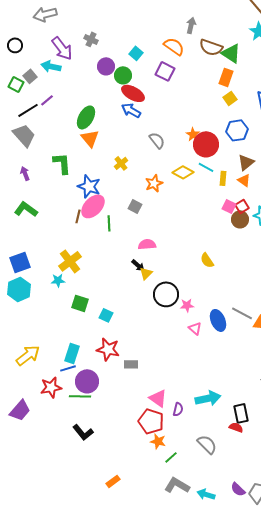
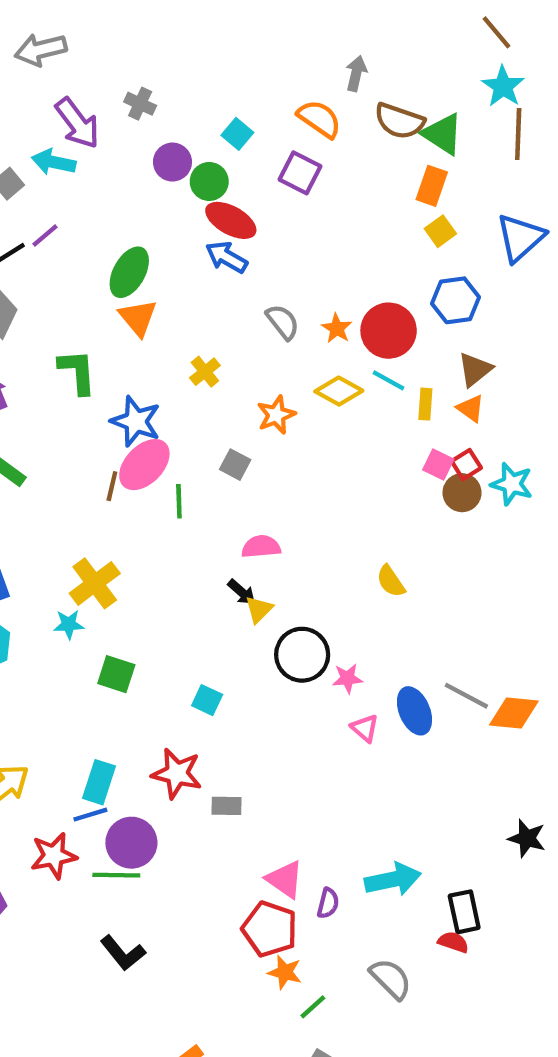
orange star: (193, 134) -> (337, 328), moved
cyan square: (106, 315) -> (207, 700), moved

